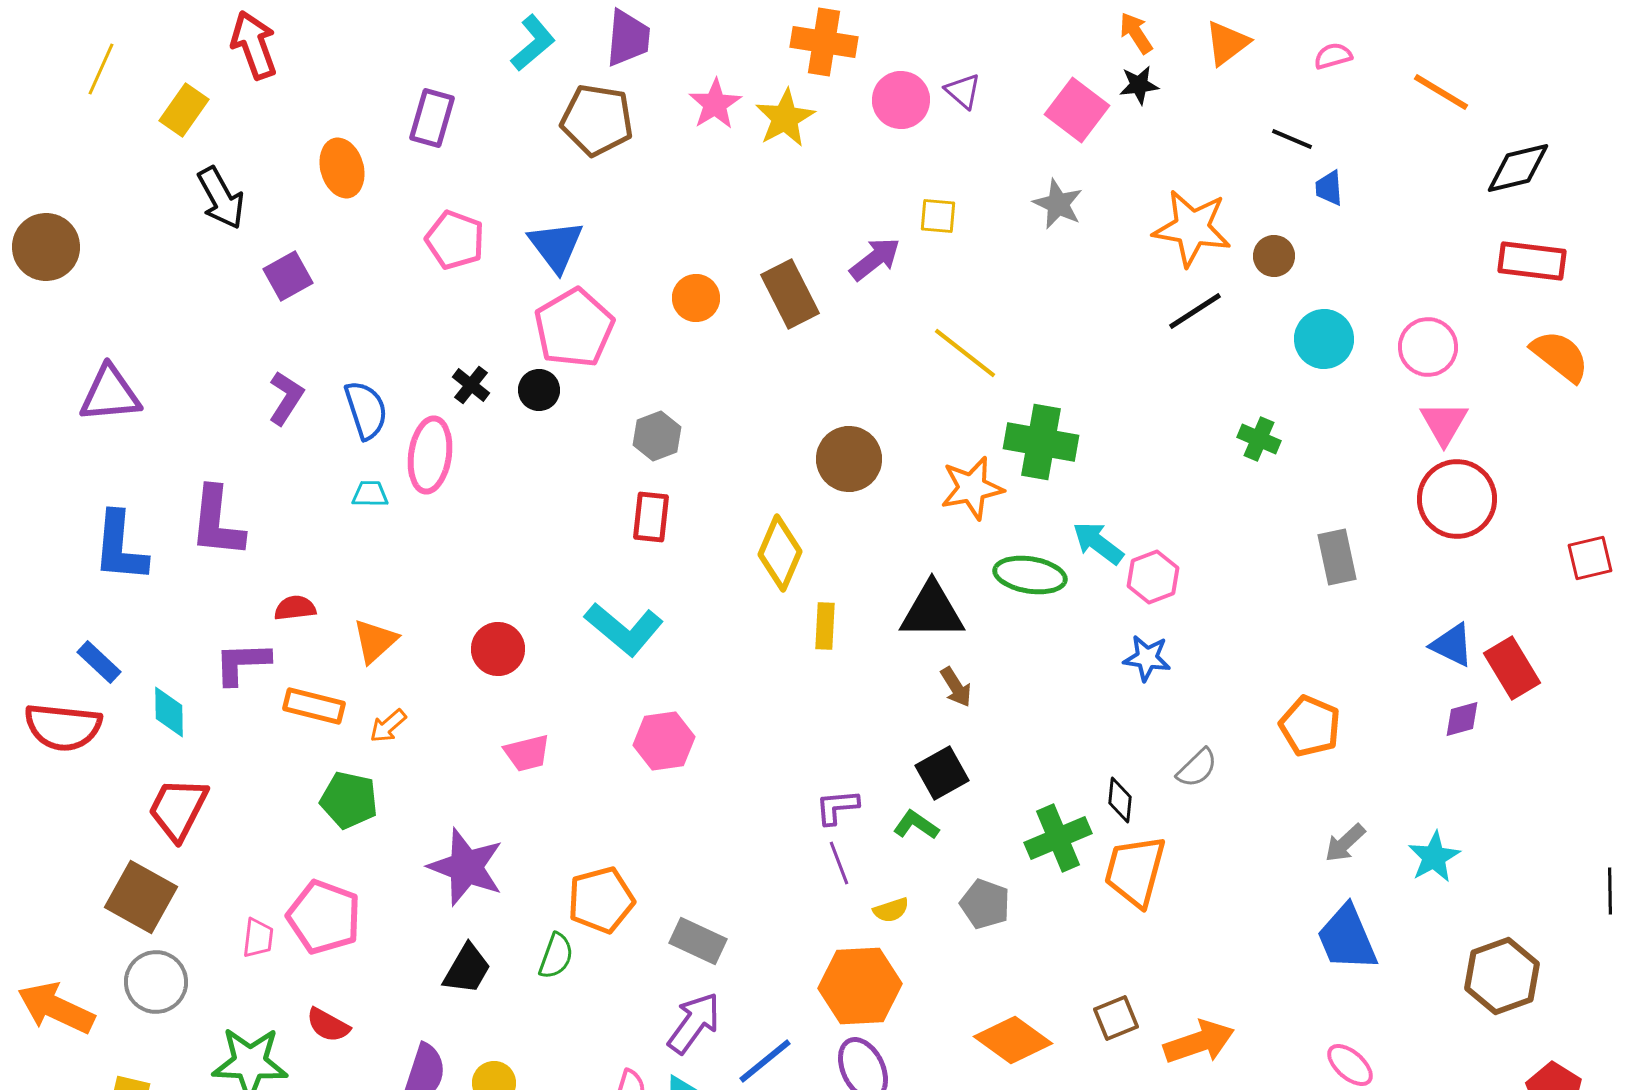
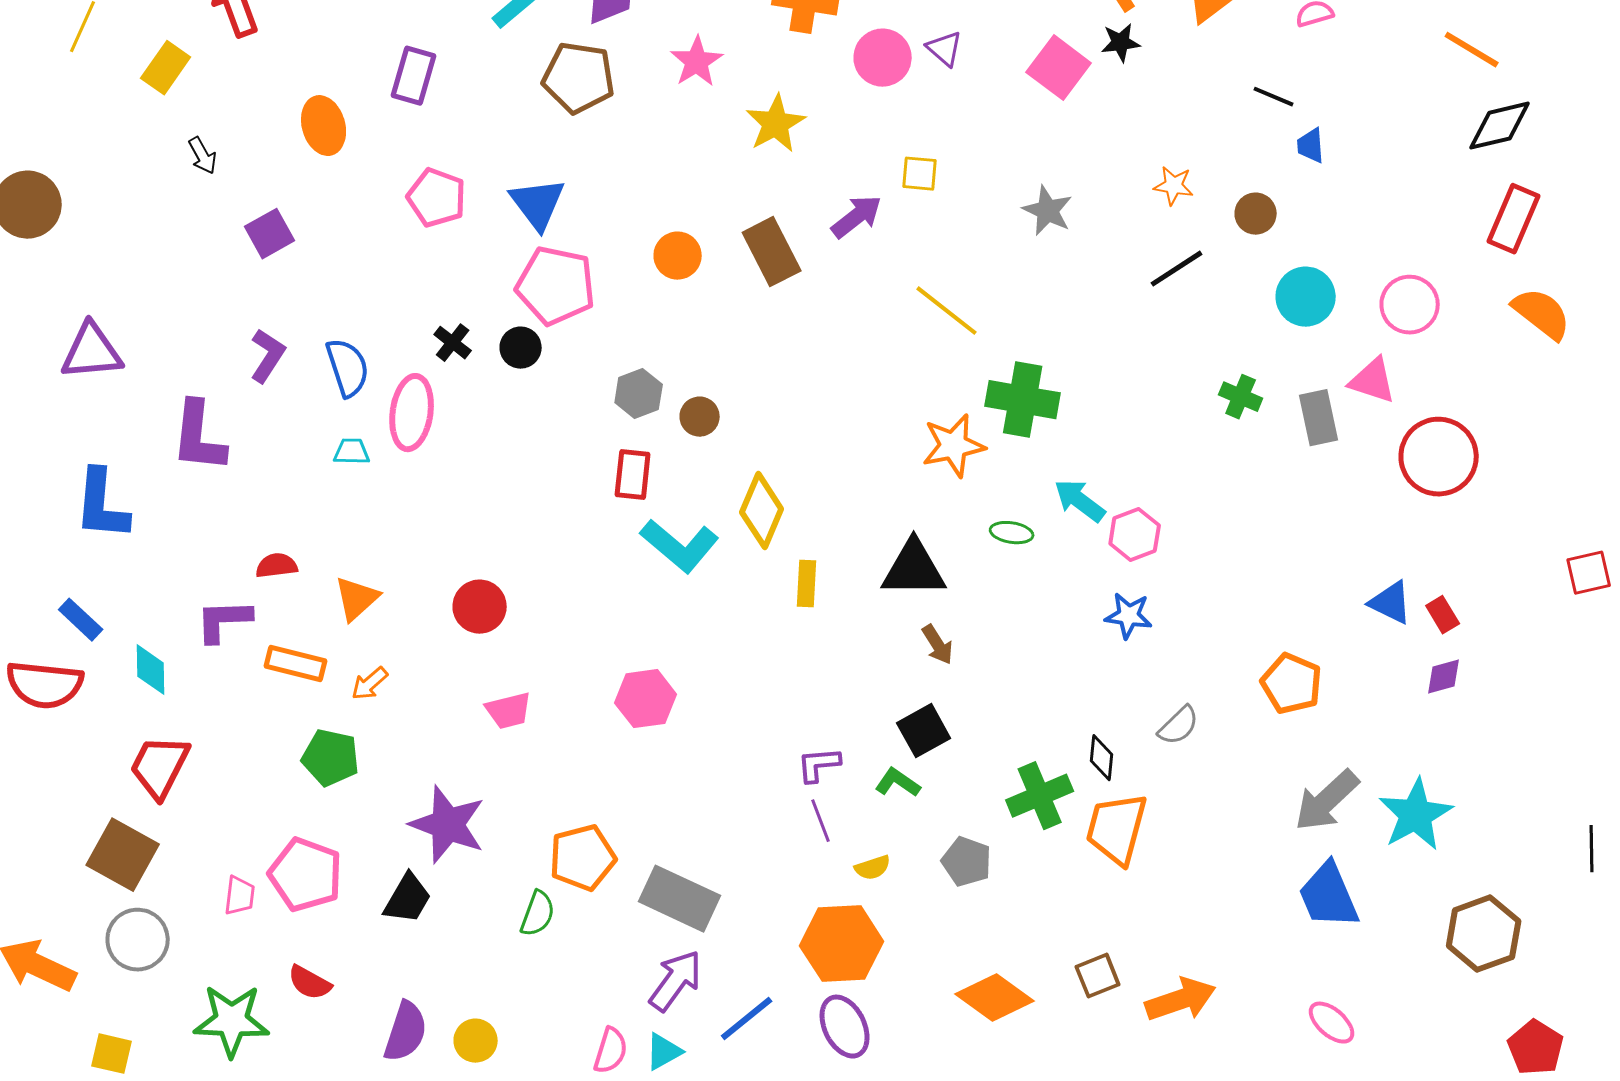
orange line: (1441, 92) -> (1472, 50), moved
yellow star: (785, 118) -> (776, 124), moved
black arrow: (221, 198) -> (203, 156), size x0.6
gray star: (1058, 204) -> (1048, 211), moved
orange star: (1192, 228) -> (1174, 186), size x0.5
red rectangle: (1532, 261) -> (1514, 219), turned -74
pink pentagon: (574, 328) -> (556, 286), turned -30
pink triangle: (1444, 423) -> (1373, 381), moved, turned -42
brown circle: (849, 459) -> (700, 417), moved, size x0.6
purple L-shape: (217, 522) -> (199, 437), moved
gray rectangle: (1337, 557) -> (1319, 418), moved
red square: (1590, 558) -> (1589, 573), moved
green ellipse: (1030, 575) -> (1012, 533), size x0.6
cyan L-shape: (624, 629) -> (680, 546), moved
blue triangle: (1452, 645) -> (1391, 603), moved
red rectangle: (1512, 668) -> (1443, 615), moved, size x0.6
gray arrow: (1345, 843) -> (1327, 801), size x1.6
cyan star: (1434, 857) -> (1416, 815), size x1.4
gray rectangle: (698, 941) -> (680, 899), size x1.4
black trapezoid: (467, 969) -> (408, 899), moved

